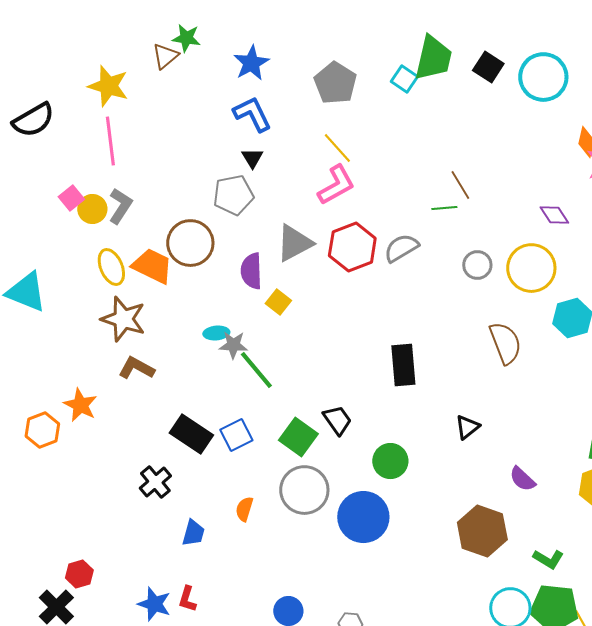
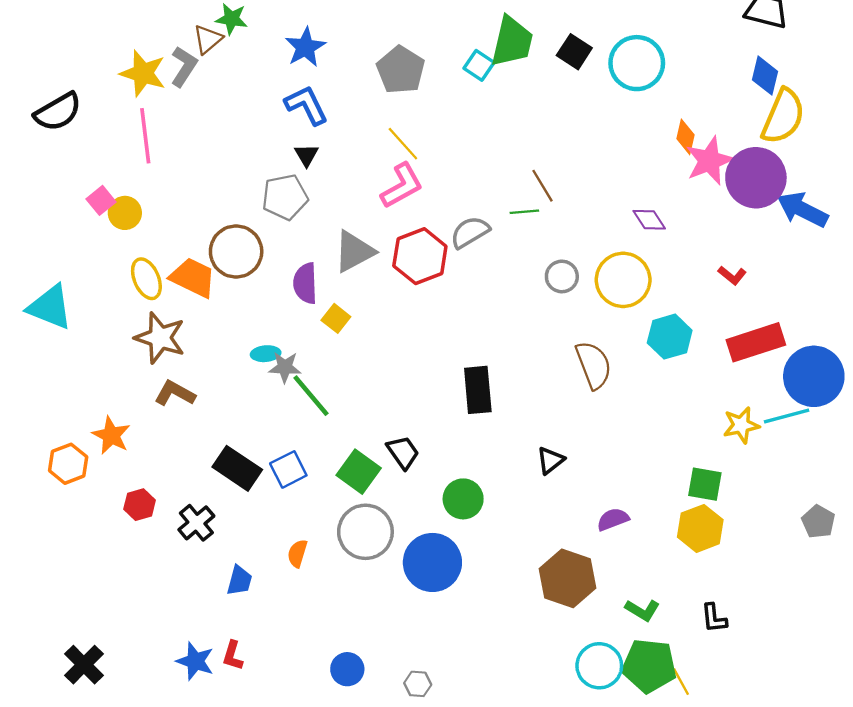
gray L-shape: (120, 206) -> (184, 66), moved
gray semicircle: (401, 248) -> (470, 232), moved
purple semicircle: (522, 479) -> (613, 519), turned 116
red hexagon: (79, 574) -> (140, 505), moved

